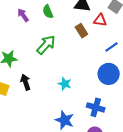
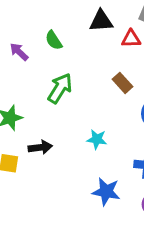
brown rectangle: (81, 31) -> (122, 83), moved
black arrow: (26, 82) -> (40, 147), turned 112

